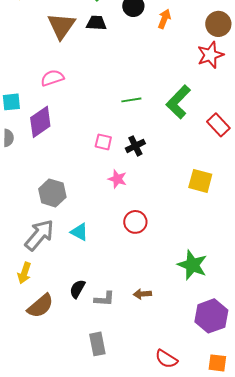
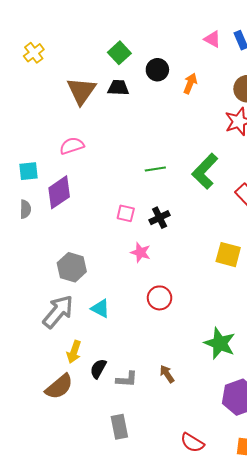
yellow arrow: (24, 273) -> (74, 352), moved
brown arrow: (142, 294) -> (167, 374), turned 60

